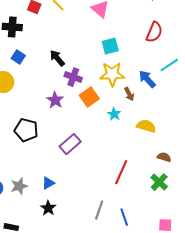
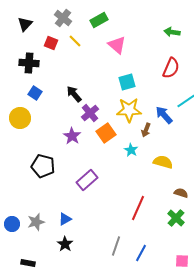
purple cross: (73, 77) -> (90, 113), turned 30
brown arrow: (129, 94) -> (146, 130), turned 48
blue line: (124, 217) -> (141, 253), turned 48

